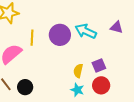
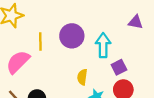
cyan arrow: (86, 31) -> (103, 45), moved, turned 70
yellow semicircle: (78, 71) -> (82, 77), moved

